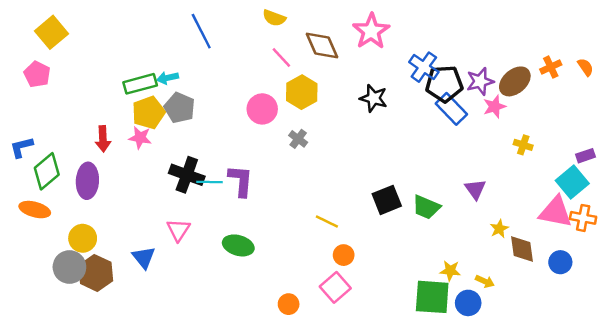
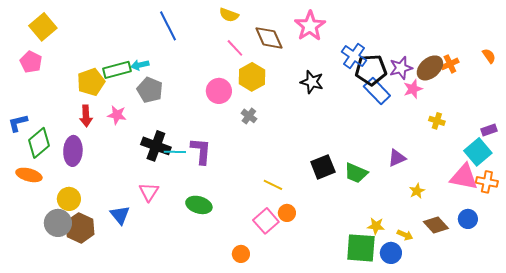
orange cross: (551, 67) -> (450, 64), moved
yellow pentagon: (148, 113) -> (91, 82), moved
purple triangle: (475, 189) -> (397, 158), turned 42
brown diamond: (522, 249) -> (436, 225), moved, turned -35
pink square: (335, 287) -> (266, 221), moved

